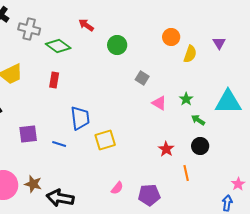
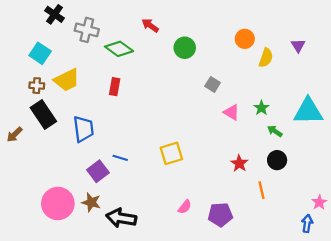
blue trapezoid: (80, 118) -> (83, 129), moved
purple square: (28, 134) -> (98, 171), moved, turned -30

